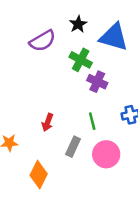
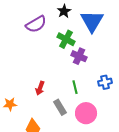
blue triangle: (114, 37) -> (92, 21), turned 45
gray rectangle: (73, 147) -> (60, 107), turned -56

